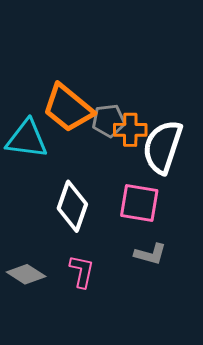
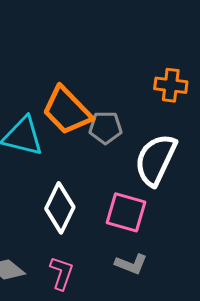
orange cross: (130, 130) -> (171, 85), moved

